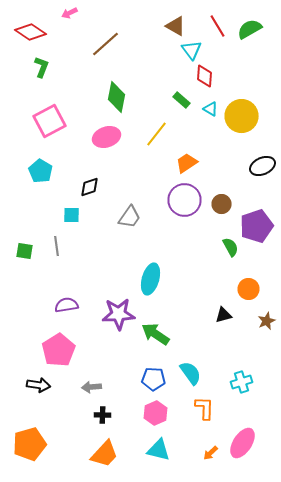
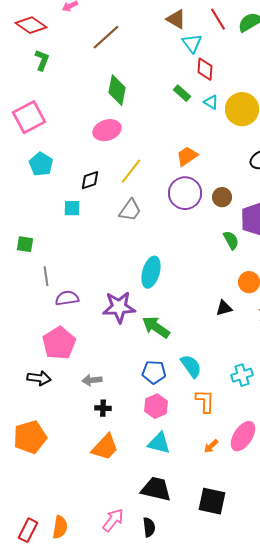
pink square: (50, 121) -> (29, 117), moved
yellow line: (156, 134) -> (131, 171), moved
gray line: (56, 246) -> (46, 276), moved

